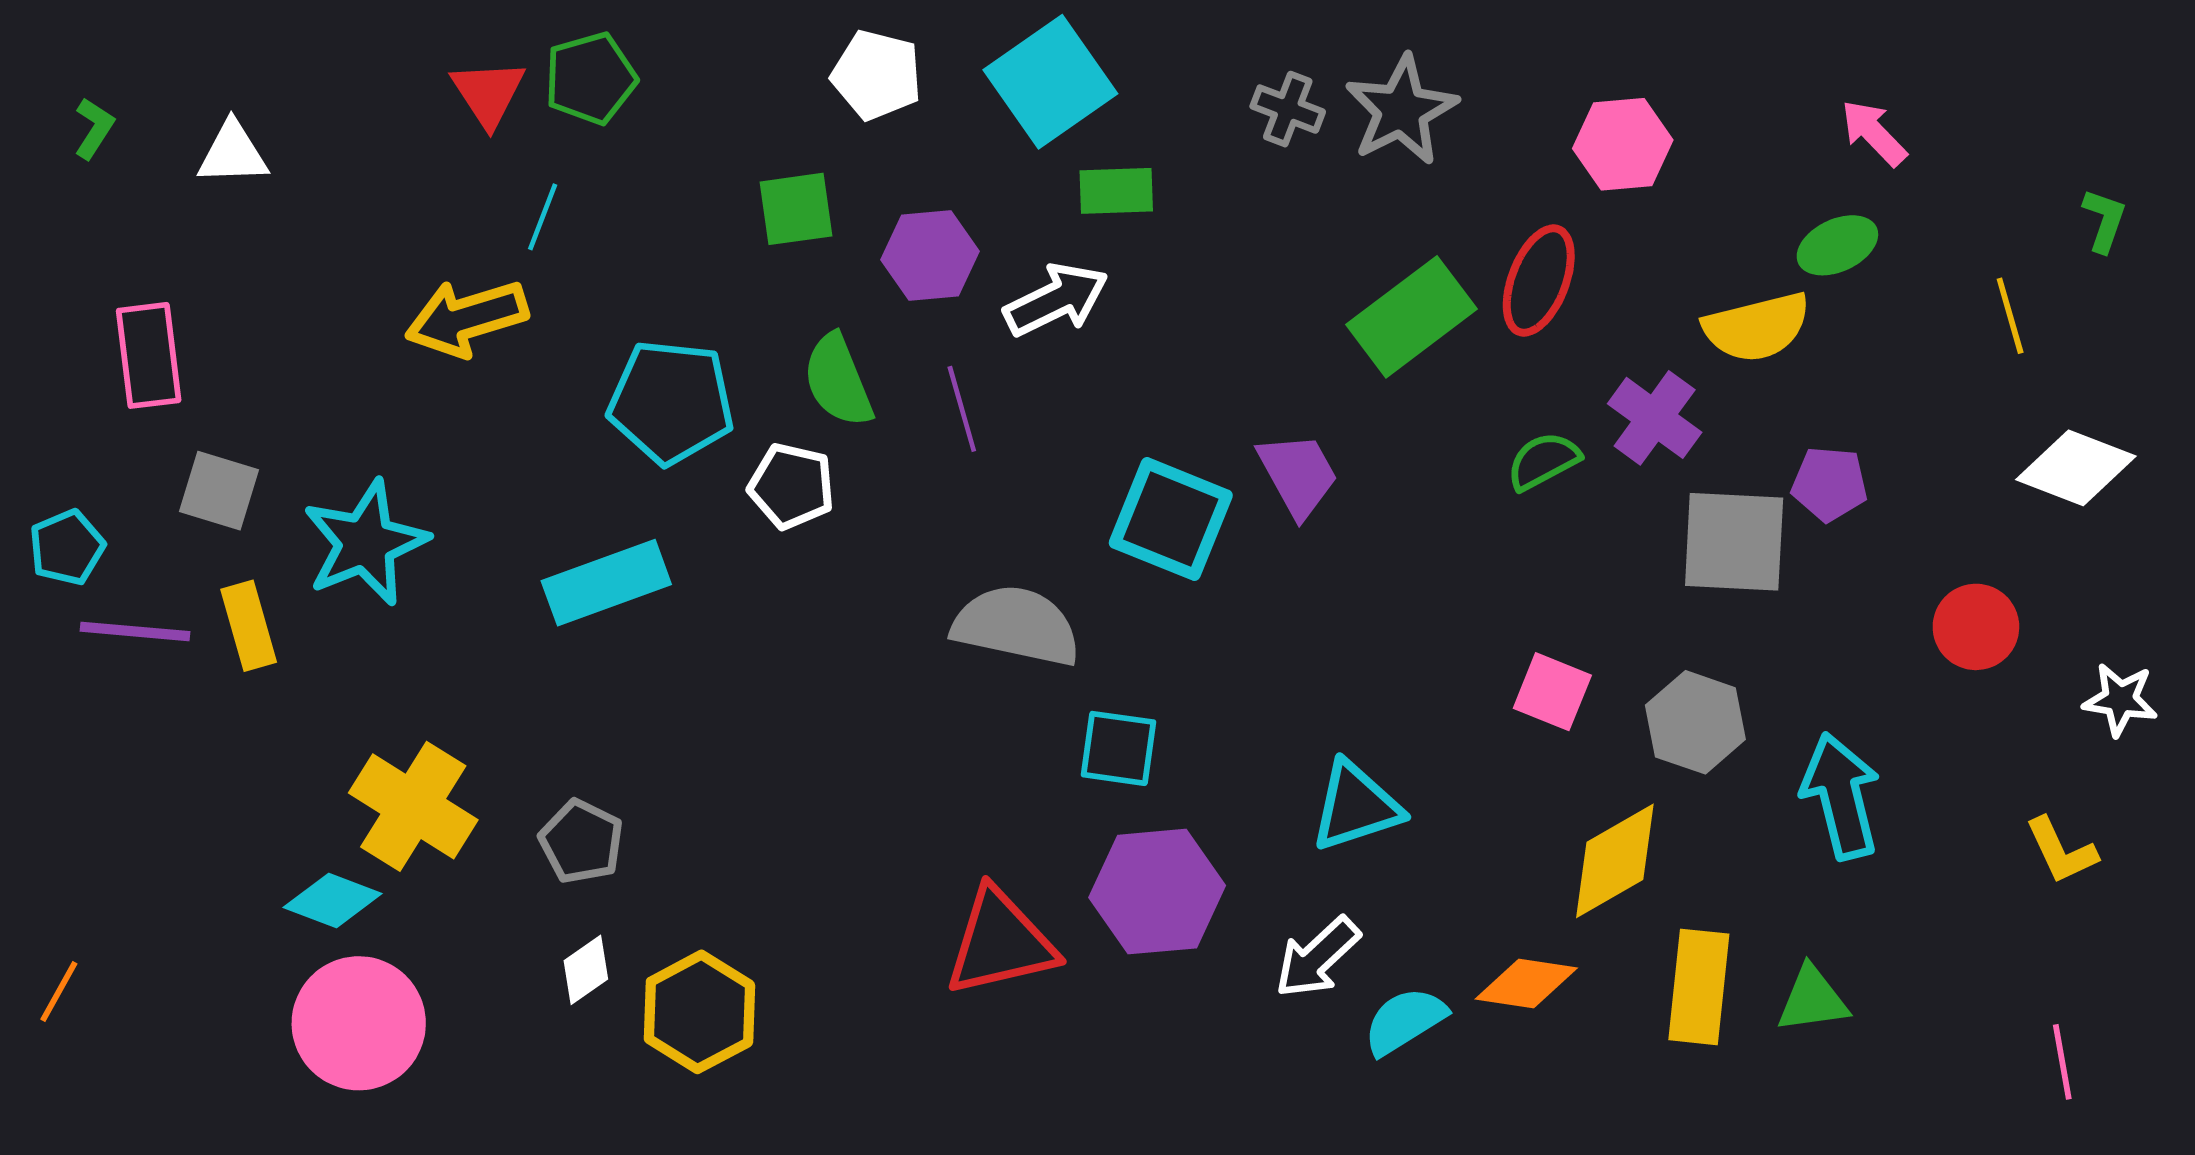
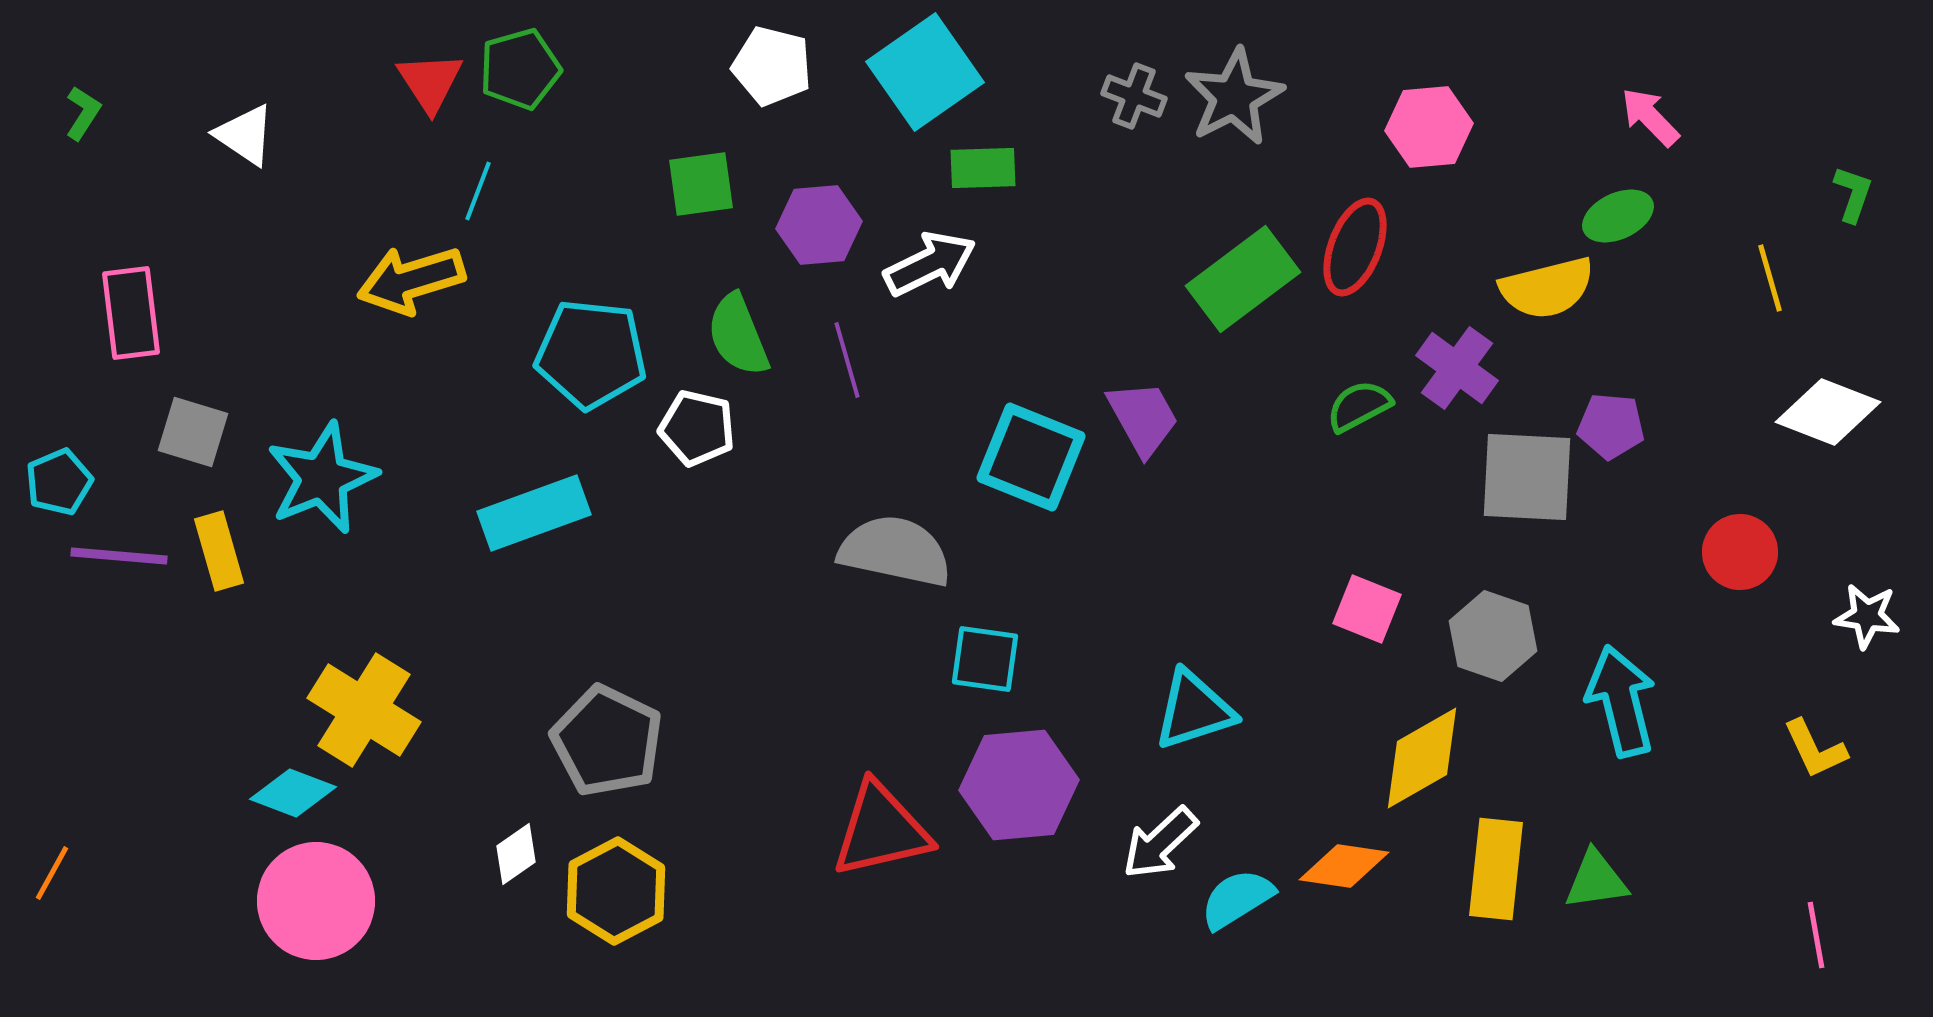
white triangle: (233, 153) -> (245, 135), moved, turned 36
gray pentagon: (581, 842) -> (607, 741), moved, size x1.5

